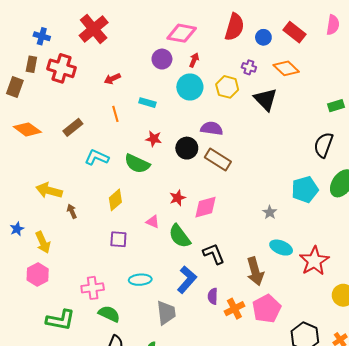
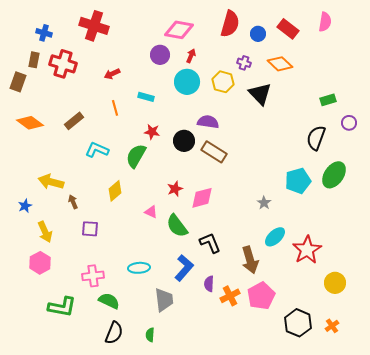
red cross: (94, 29) -> (94, 26), turned -32
green semicircle: (137, 164) -> (136, 156), turned 95
blue star: (17, 229) -> (25, 206), moved
purple square: (118, 239) -> (90, 229), moved
cyan ellipse: (281, 248) -> (275, 237), turned -65

